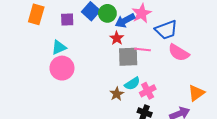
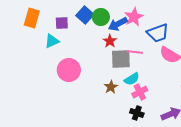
cyan triangle: (59, 47) -> (52, 41), moved
pink circle: (62, 68) -> (69, 70), moved
cyan semicircle: (132, 84) -> (132, 79), moved
brown star: (117, 94) -> (111, 87), moved

